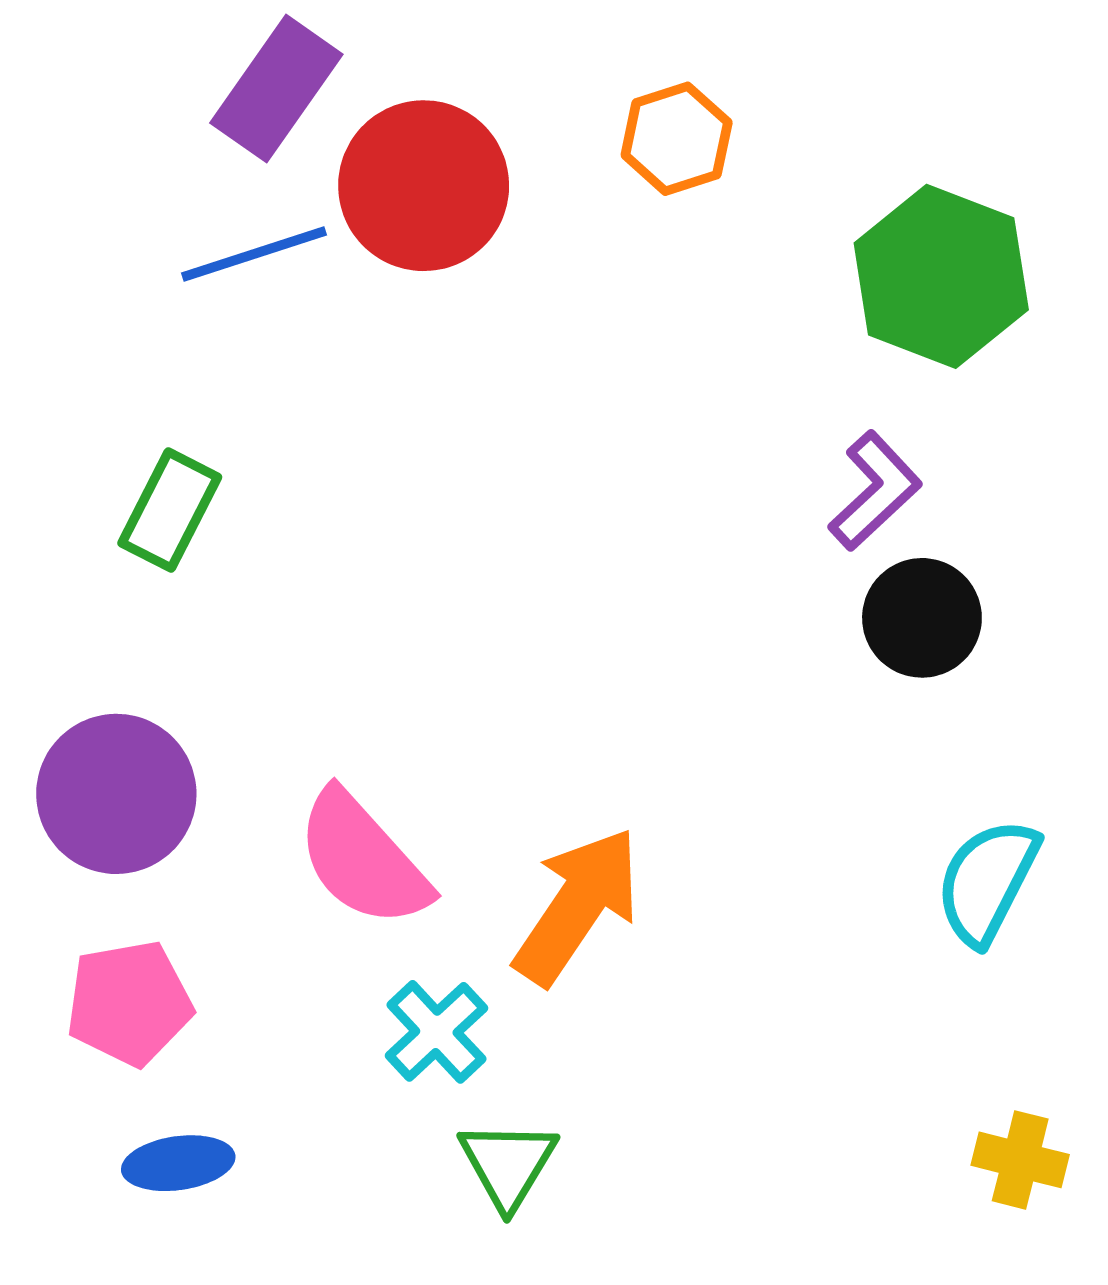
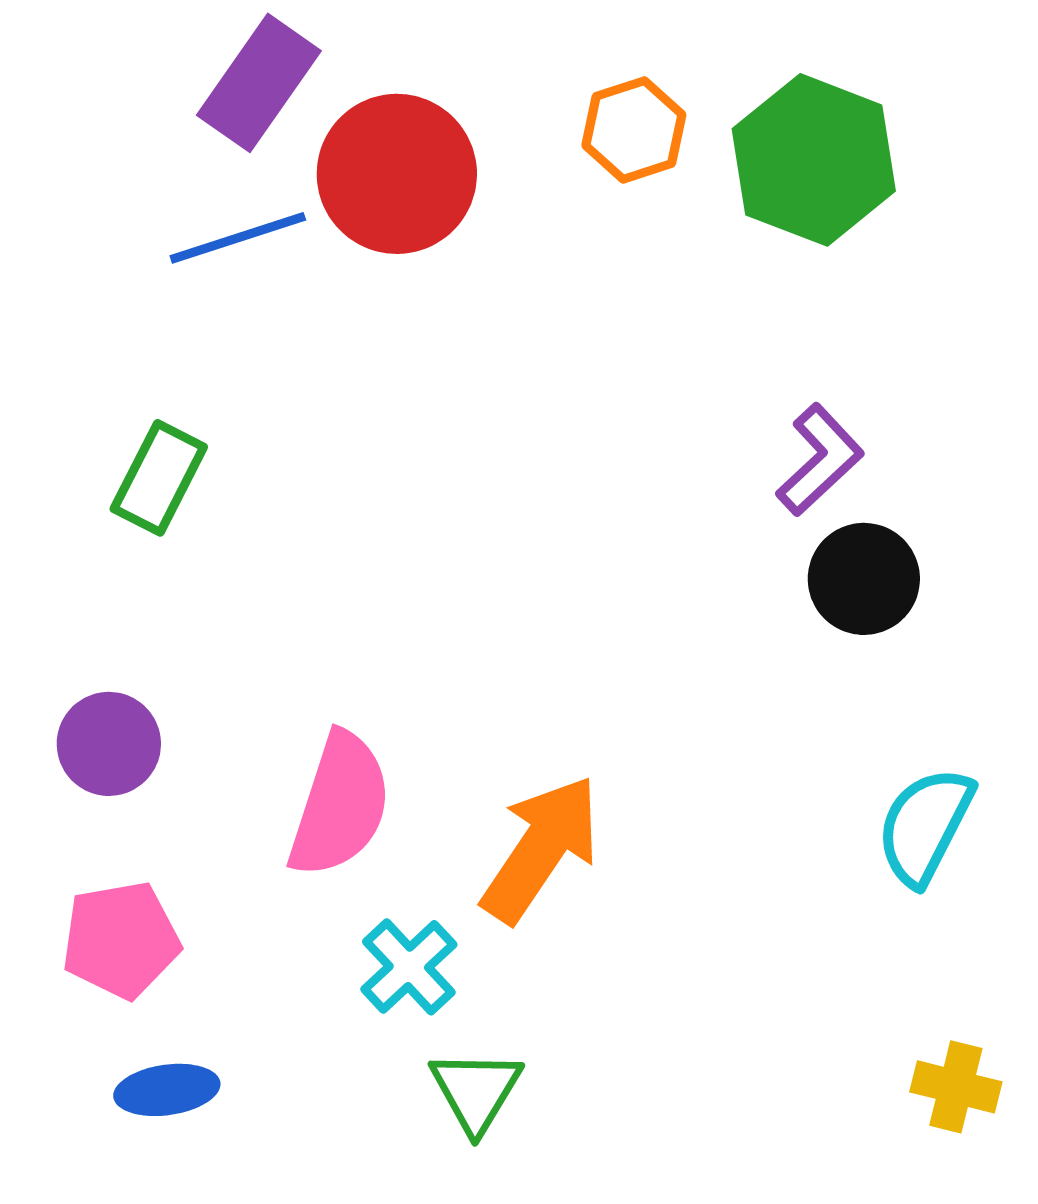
green hexagon: (941, 276) -> (814, 160), moved
purple circle: (116, 794) -> (109, 744), size x0.7
pink semicircle: (363, 859) -> (340, 805), turned -120

